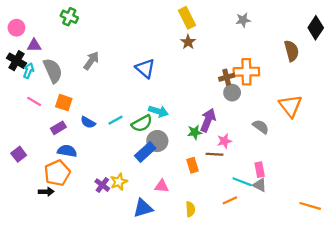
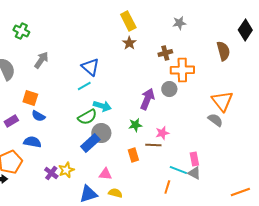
green cross: (69, 17) -> (21, 31), moved
brown cross: (227, 77) -> (165, 53), moved
orange square: (64, 103) -> (30, 98), moved
cyan line: (115, 120) -> (84, 86), moved
purple arrow: (208, 120) -> (147, 99), moved
gray semicircle: (261, 127) -> (215, 120), moved
blue semicircle: (67, 151) -> (32, 142), moved
orange line: (230, 200) -> (167, 187), turned -48
orange line: (310, 206) -> (240, 192), turned -36
yellow semicircle: (190, 209) -> (115, 193), moved, turned -72

